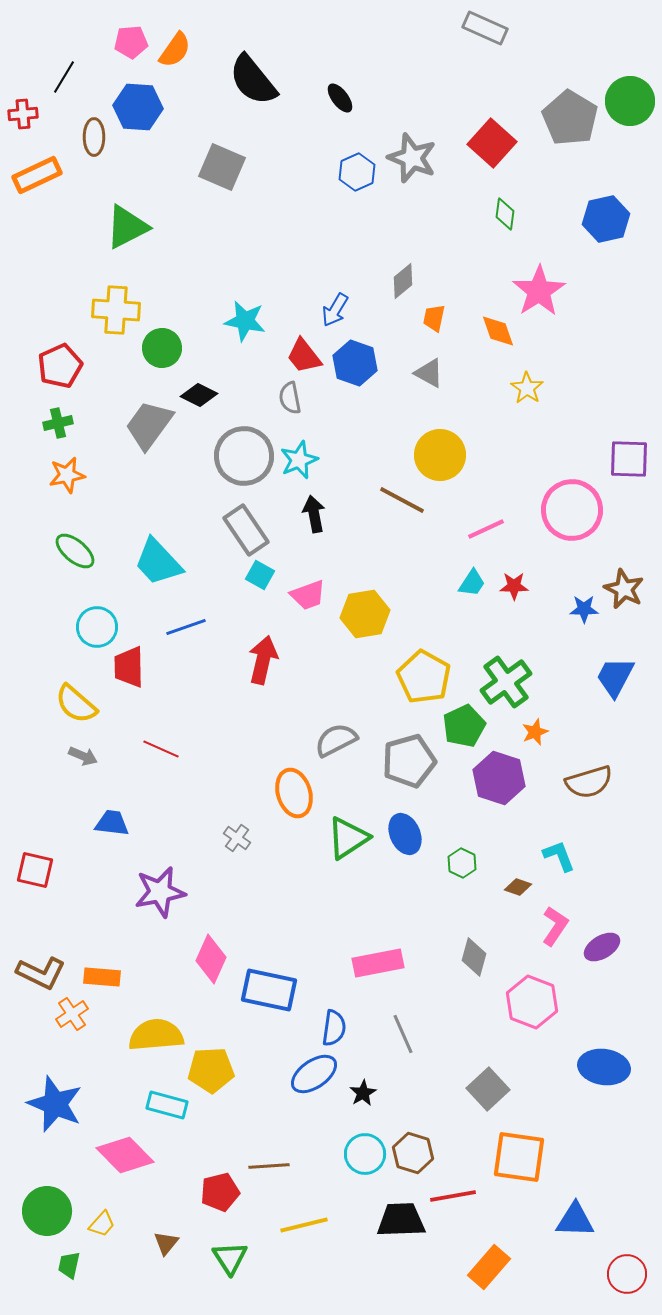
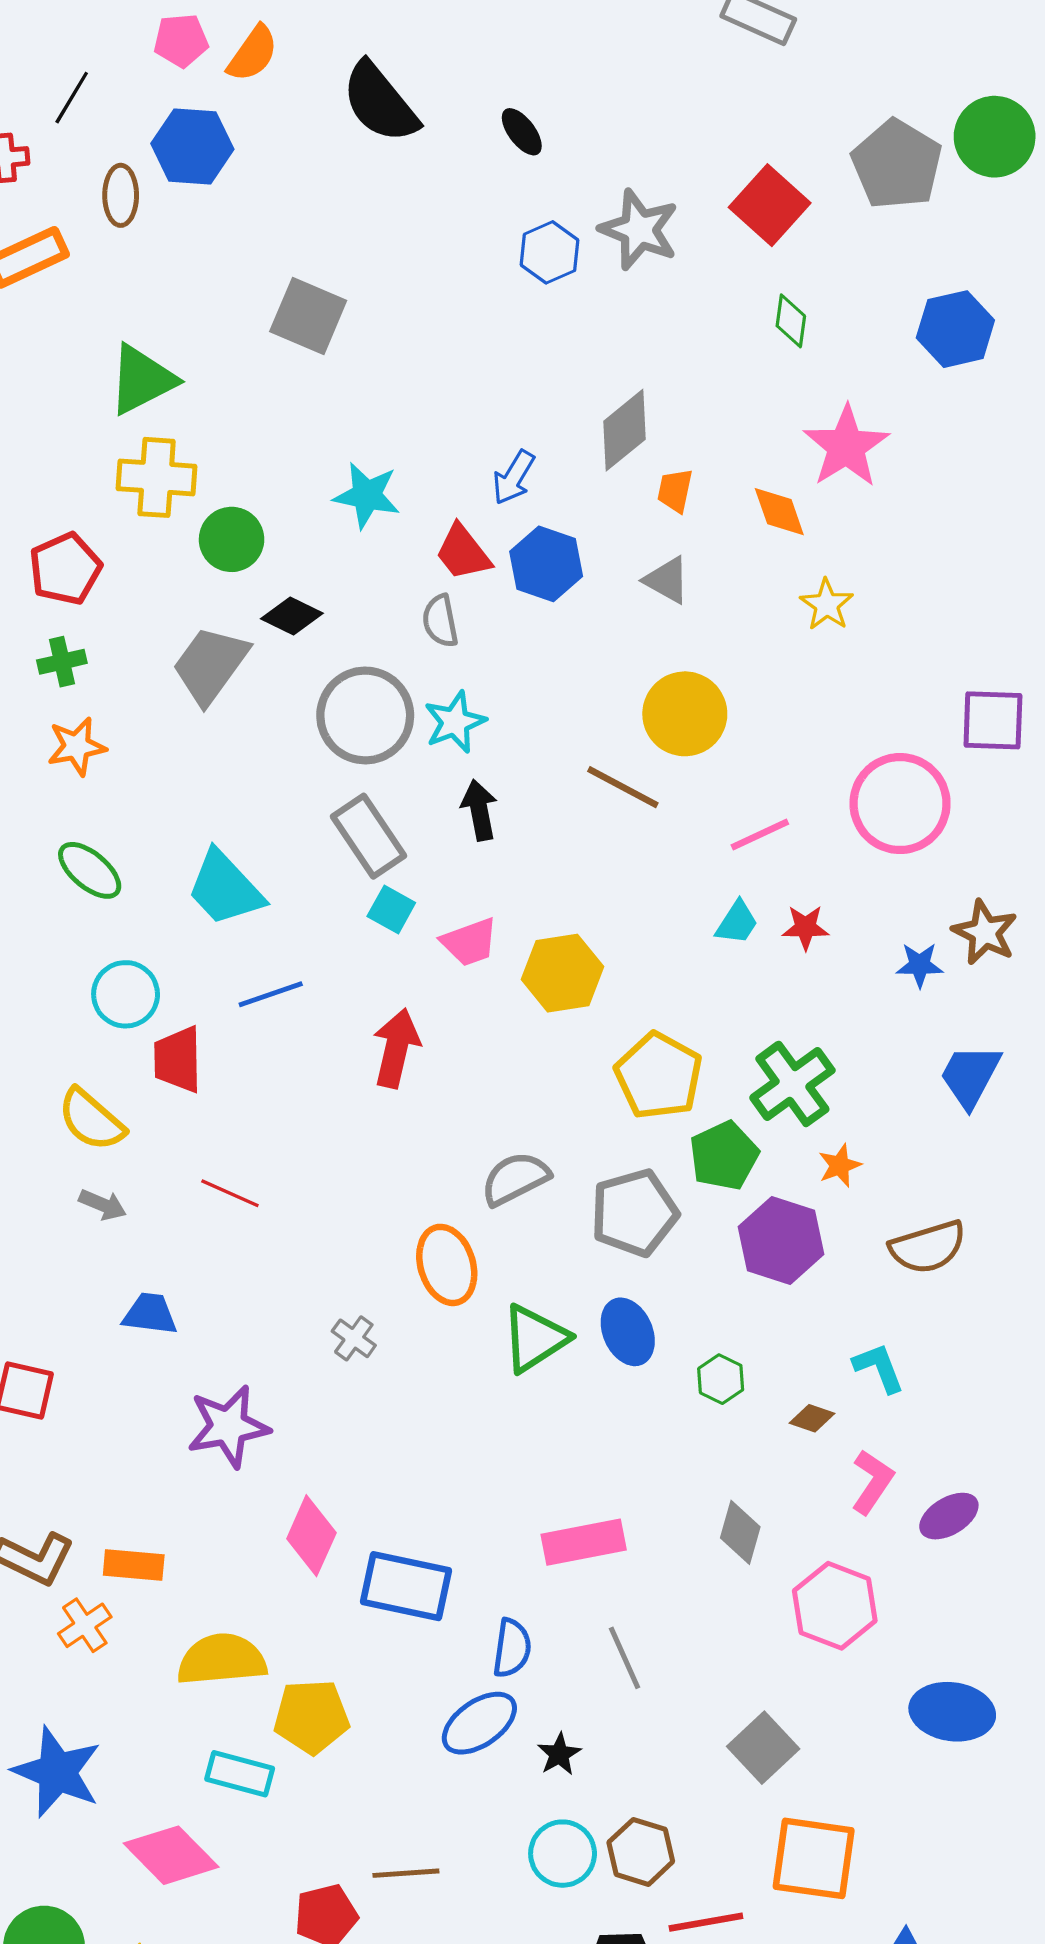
gray square: (222, 167) -> (308, 316), moved
green triangle: (127, 227) -> (142, 380), moved
gray diamond: (403, 281) -> (624, 430), size x1.4

